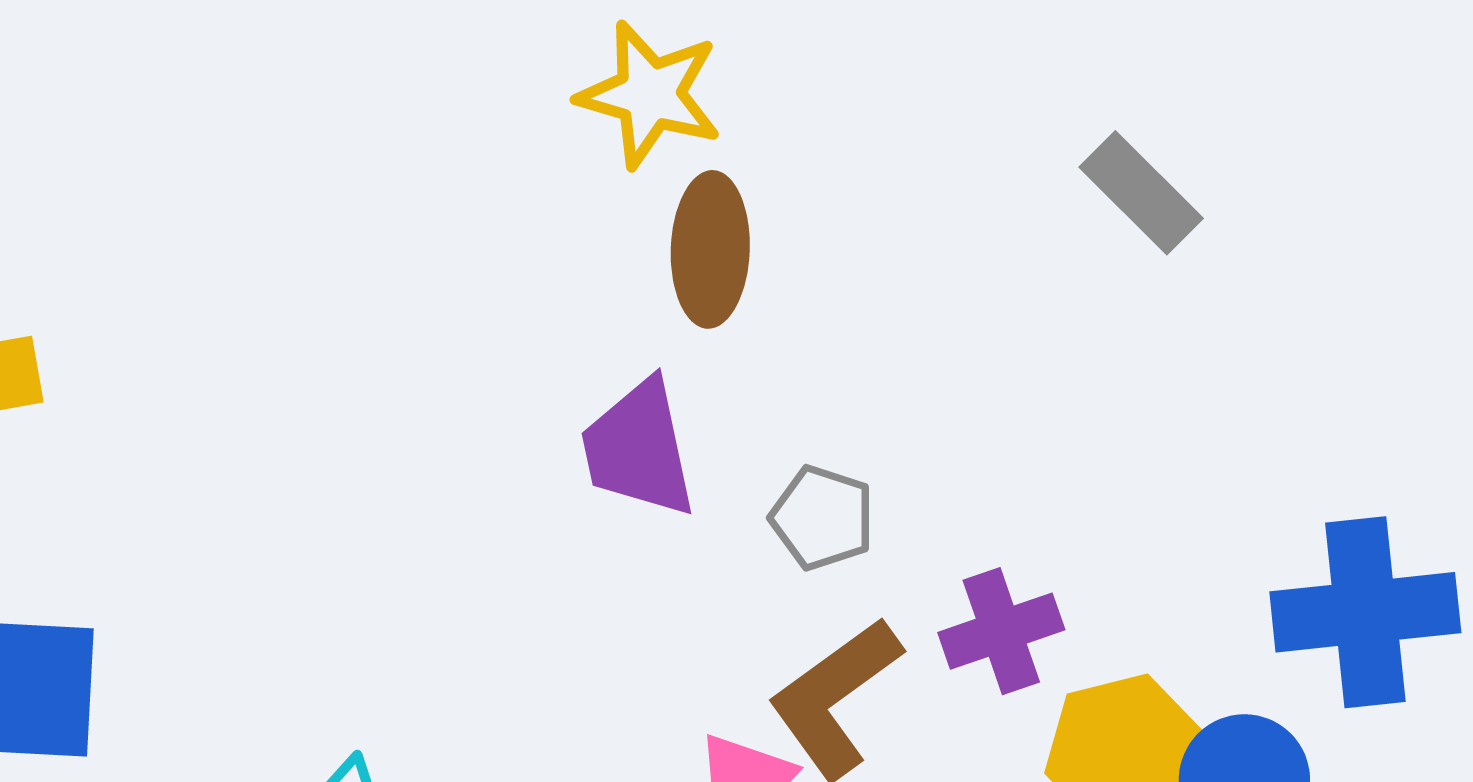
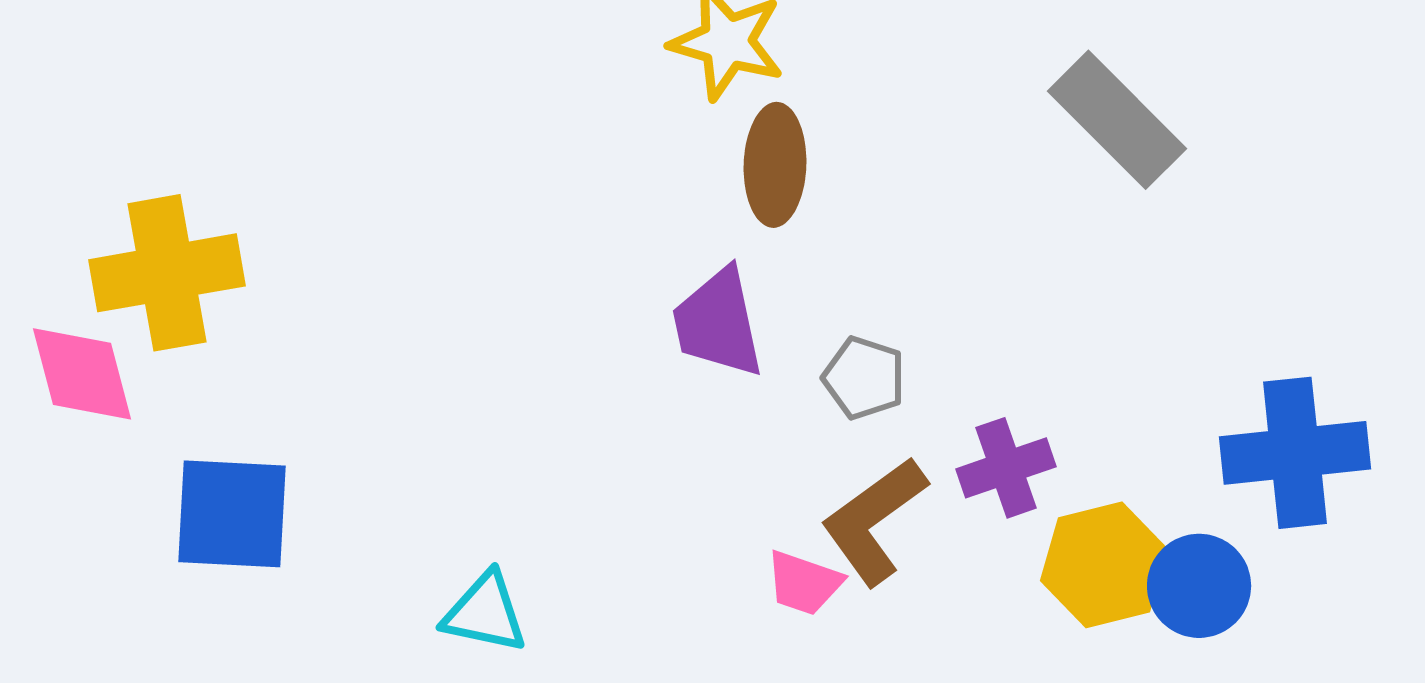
gray rectangle: (1141, 193) -> (1117, 120), size x1.4

